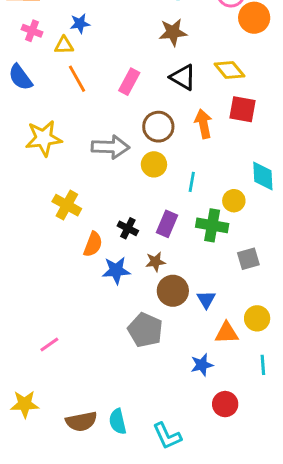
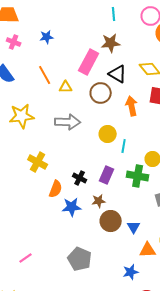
yellow triangle: (64, 45) -> (66, 87), moved
pink rectangle: (129, 82) -> (89, 62), moved, size x1.4
brown circle: (158, 127) -> (101, 93), moved
yellow circle: (154, 164) -> (108, 134), moved
gray pentagon: (145, 330) -> (80, 259), moved

